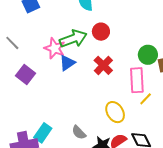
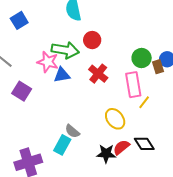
green arrow: (73, 39) -> (65, 50), turned 36
blue triangle: (67, 63) -> (62, 75), turned 30
gray semicircle: (79, 132) -> (72, 131), moved
cyan rectangle: (43, 133) -> (62, 145), moved

